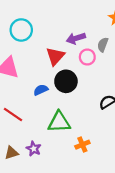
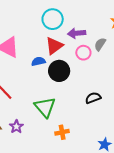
cyan circle: (21, 30) -> (53, 19), moved
blue semicircle: (41, 90) -> (38, 61), moved
green triangle: (59, 122) -> (45, 107), turned 40

